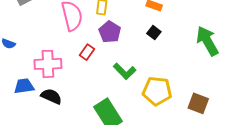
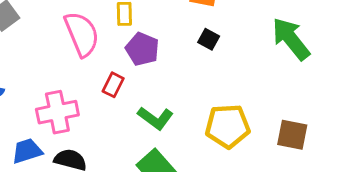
green L-shape: (125, 71) -> (155, 118), moved

